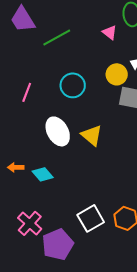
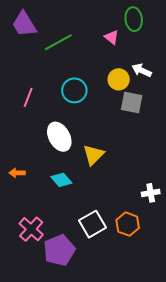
yellow triangle: (92, 135) -> (93, 155), moved, turned 35
cyan diamond: (43, 174) -> (61, 180), moved

